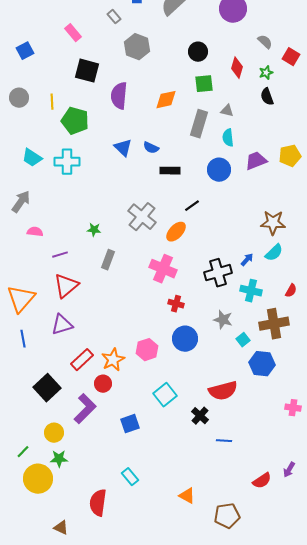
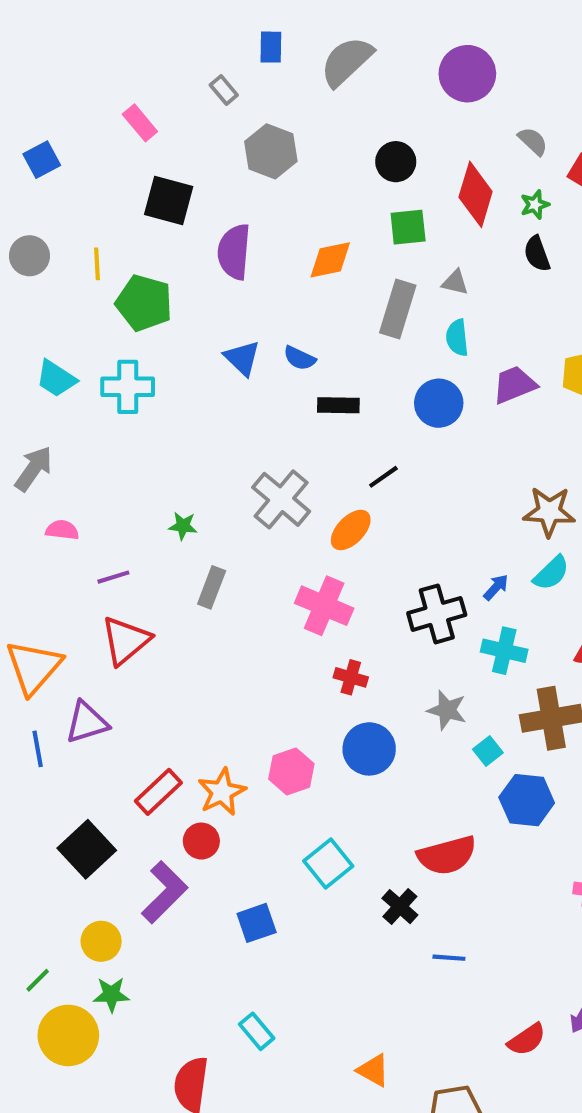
red diamond: (237, 68) -> (476, 194), size x1.4
purple triangle: (62, 325) -> (87, 722), moved

